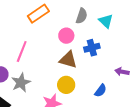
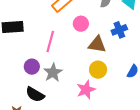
pink circle: (66, 36) -> (81, 24), moved

